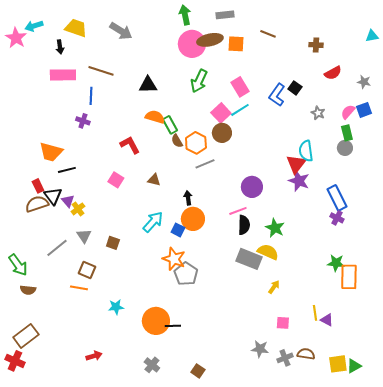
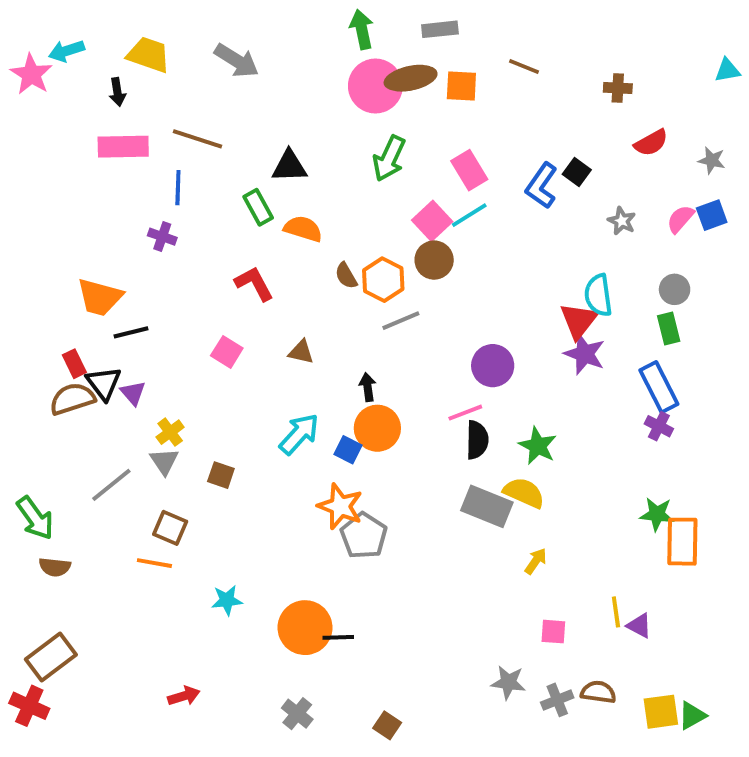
green rectangle: (170, 125) -> (258, 207), moved
green rectangle: (347, 133) -> (669, 328), moved
yellow cross: (78, 209) -> (170, 432), moved

